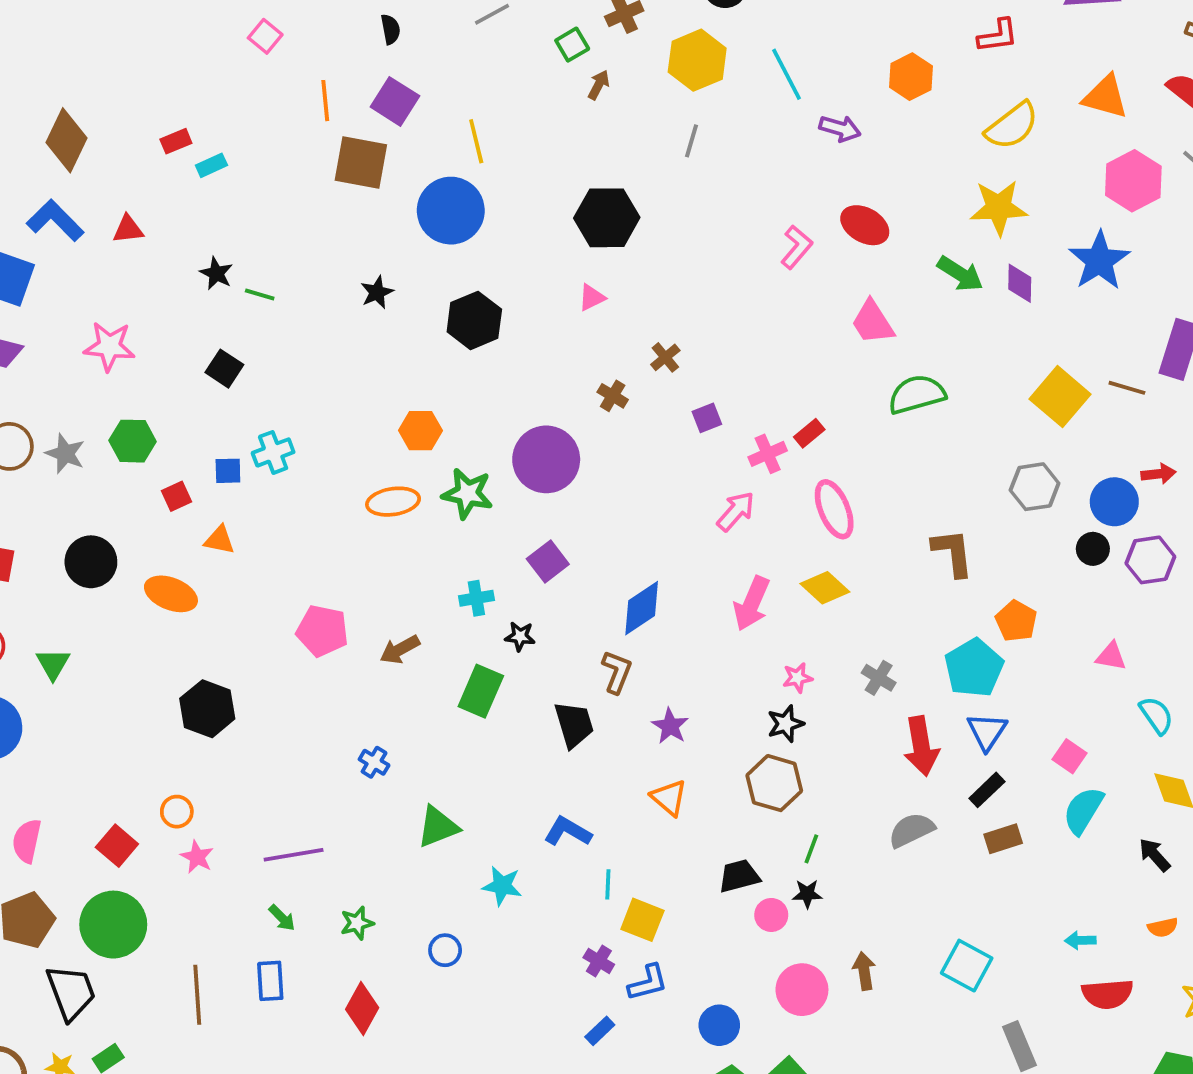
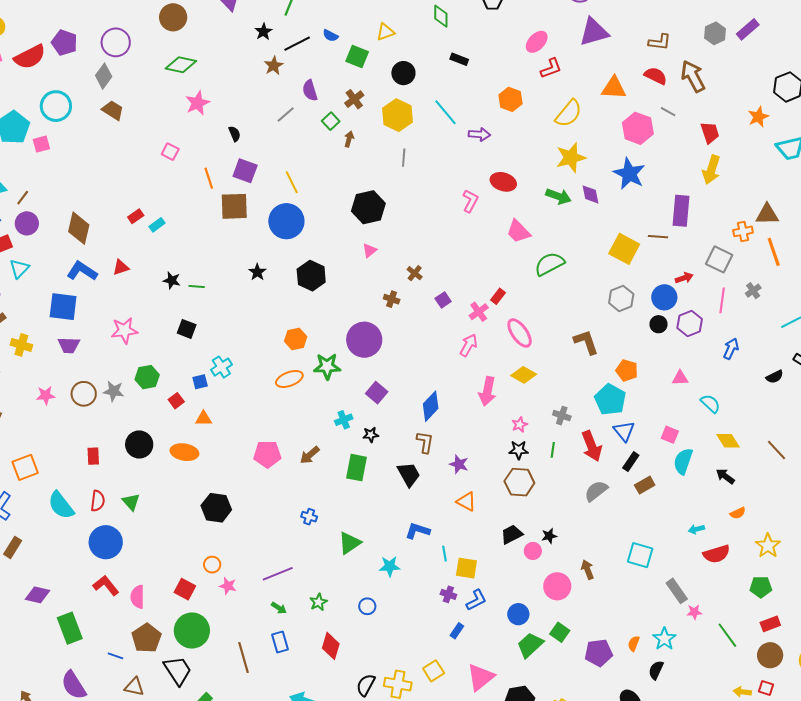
black star: (786, 724) -> (519, 450), turned 30
green line: (811, 849) -> (553, 450), moved

